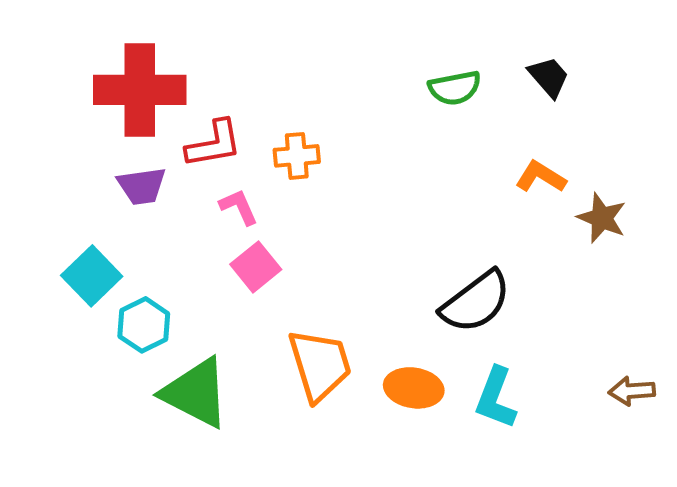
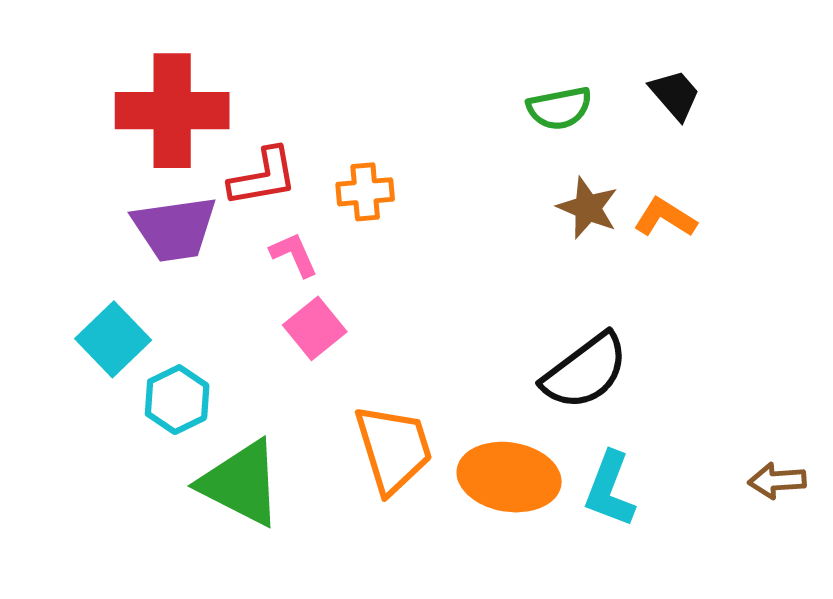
purple trapezoid: (142, 186) -> (175, 229), size x1.4
brown star: (602, 218) -> (588, 208), moved
orange ellipse: (414, 388) -> (509, 477), size x1.4

